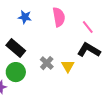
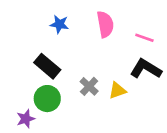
pink line: (88, 27) -> (144, 38), turned -32
yellow triangle: (68, 66) -> (117, 90), turned 40

